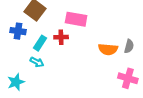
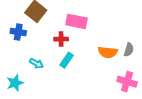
cyan rectangle: (40, 43) -> (67, 60), moved

